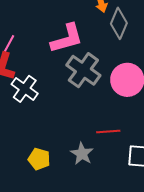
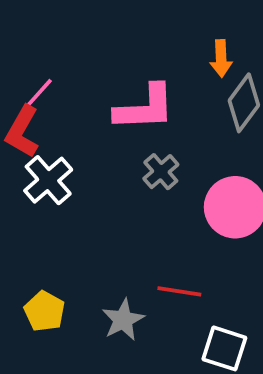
gray cross: (83, 70) -> (161, 172), size x0.6

